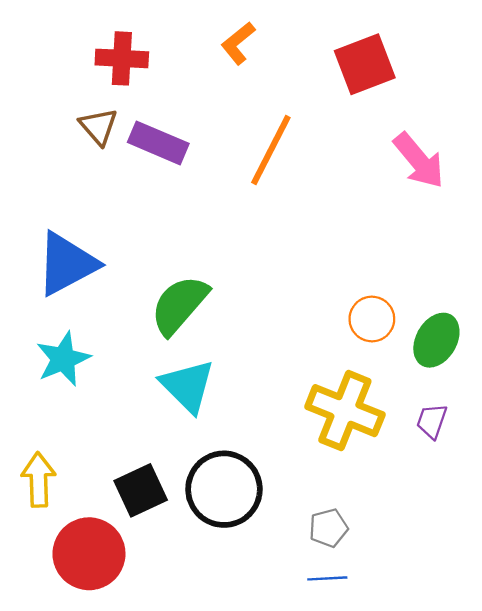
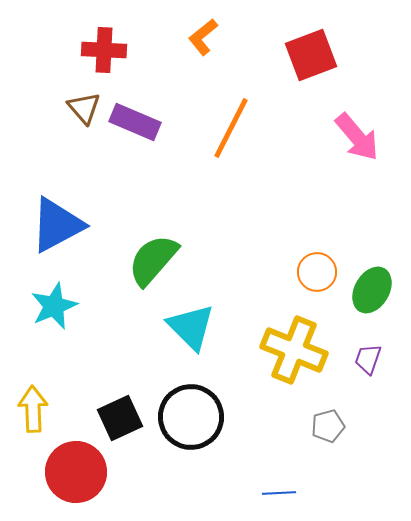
cyan triangle: (188, 386) -> (191, 327), moved
gray pentagon: (328, 528) -> (328, 426), moved

